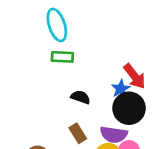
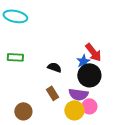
cyan ellipse: (57, 25) -> (15, 16), moved, turned -60
green rectangle: (62, 57) -> (15, 57), moved

